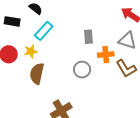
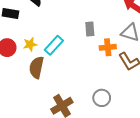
cyan rectangle: (44, 31) -> (54, 45), moved
gray circle: (82, 70) -> (102, 98), moved

